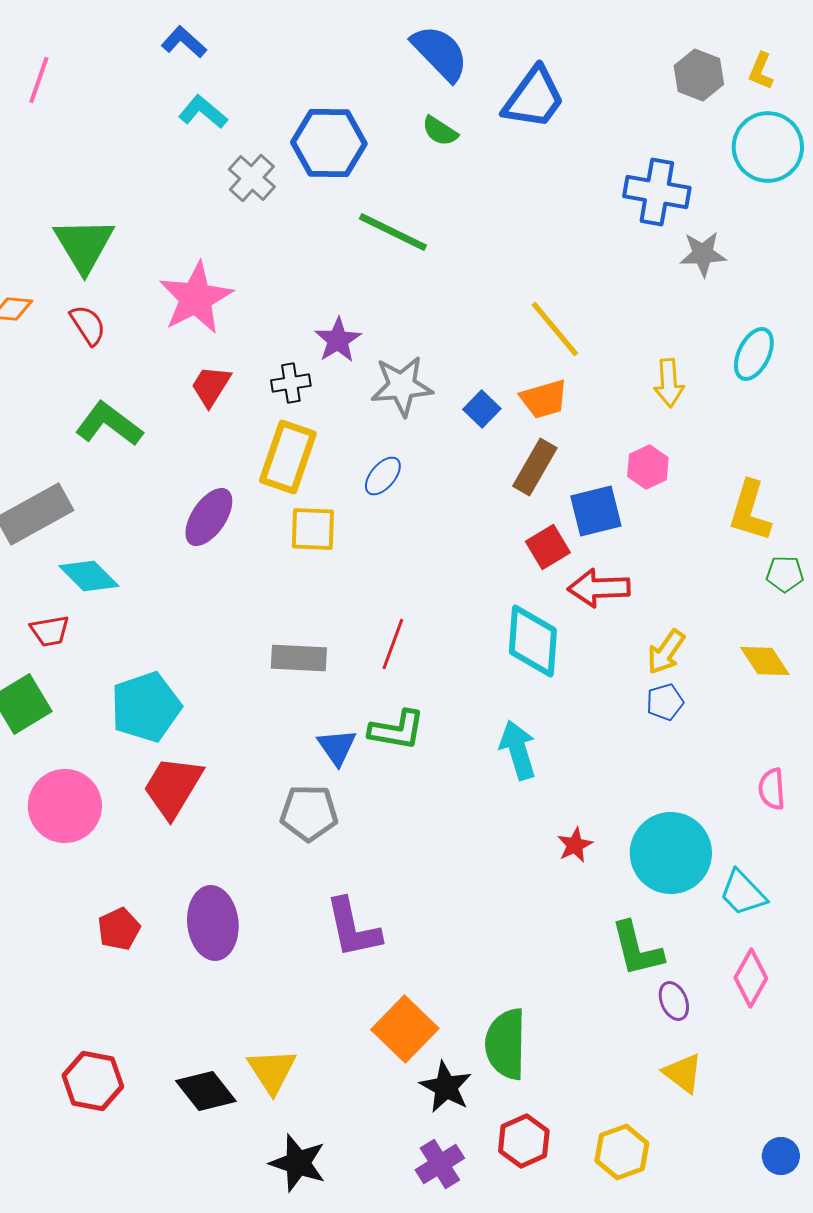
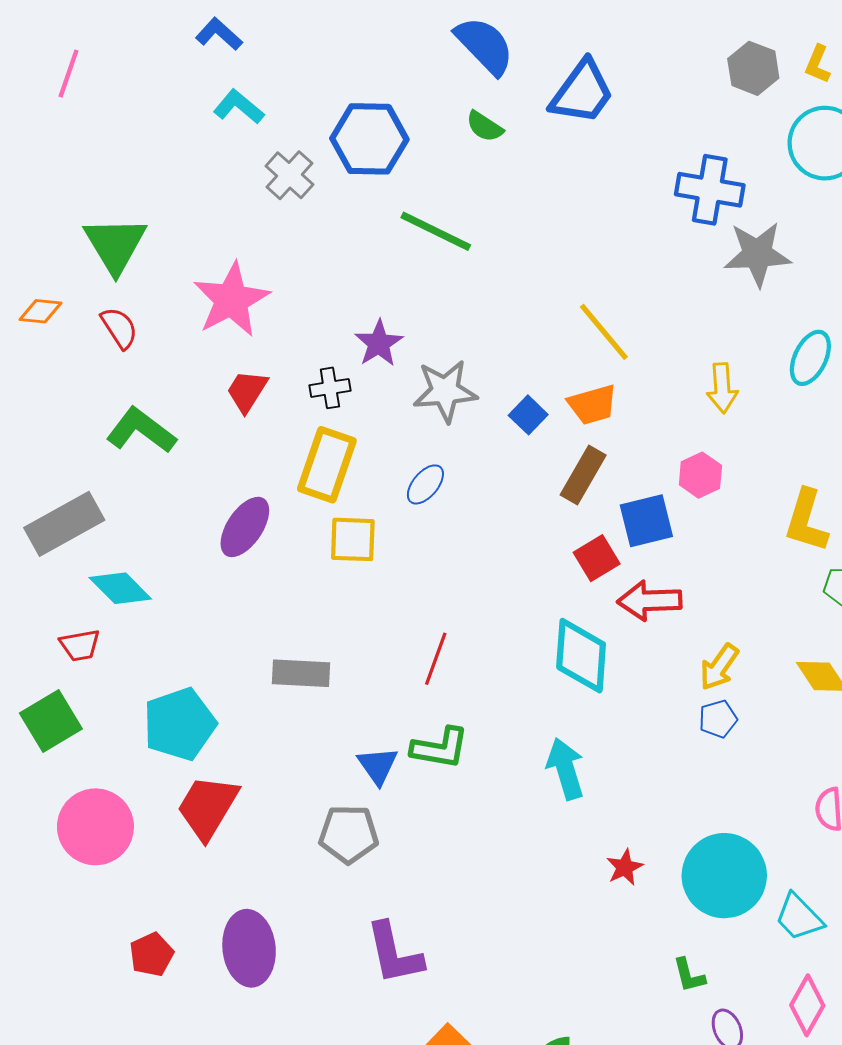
gray star: (703, 254) -> (757, 254), size x1.4
gray rectangle: (299, 658) -> (301, 673), moved
green L-shape: (637, 949) -> (689, 975), size x0.6

